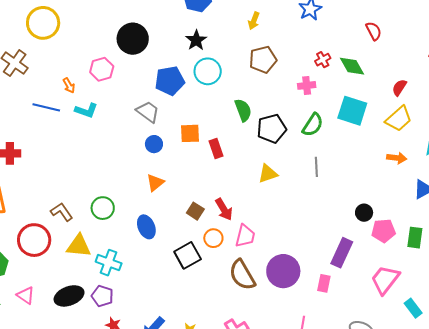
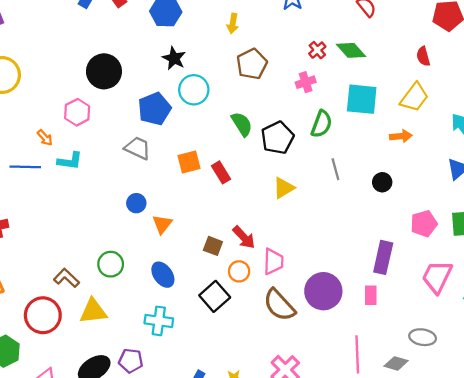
red semicircle: (399, 88) -> (423, 56), moved, turned -36
blue circle: (154, 144) -> (136, 203), moved
orange arrow: (397, 158) -> (401, 136), moved
black circle: (364, 213) -> (382, 182), moved
cyan cross: (109, 263) -> (159, 321), moved

